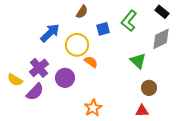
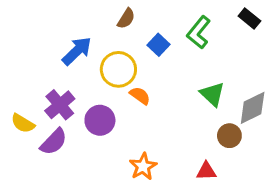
blue square: (103, 29) -> (158, 45), turned -32
gray diamond: (161, 39) -> (253, 108), moved
red triangle: (142, 111) -> (206, 171), moved

